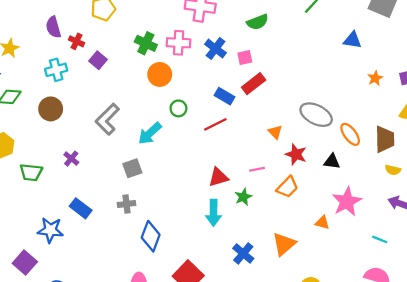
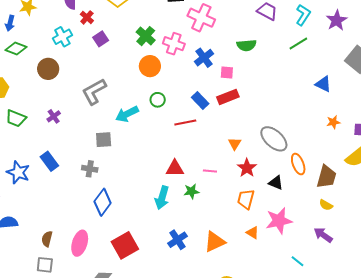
cyan cross: (56, 70) -> (62, 37), turned -30
orange trapezoid: (287, 187) -> (246, 199), moved, turned 135

